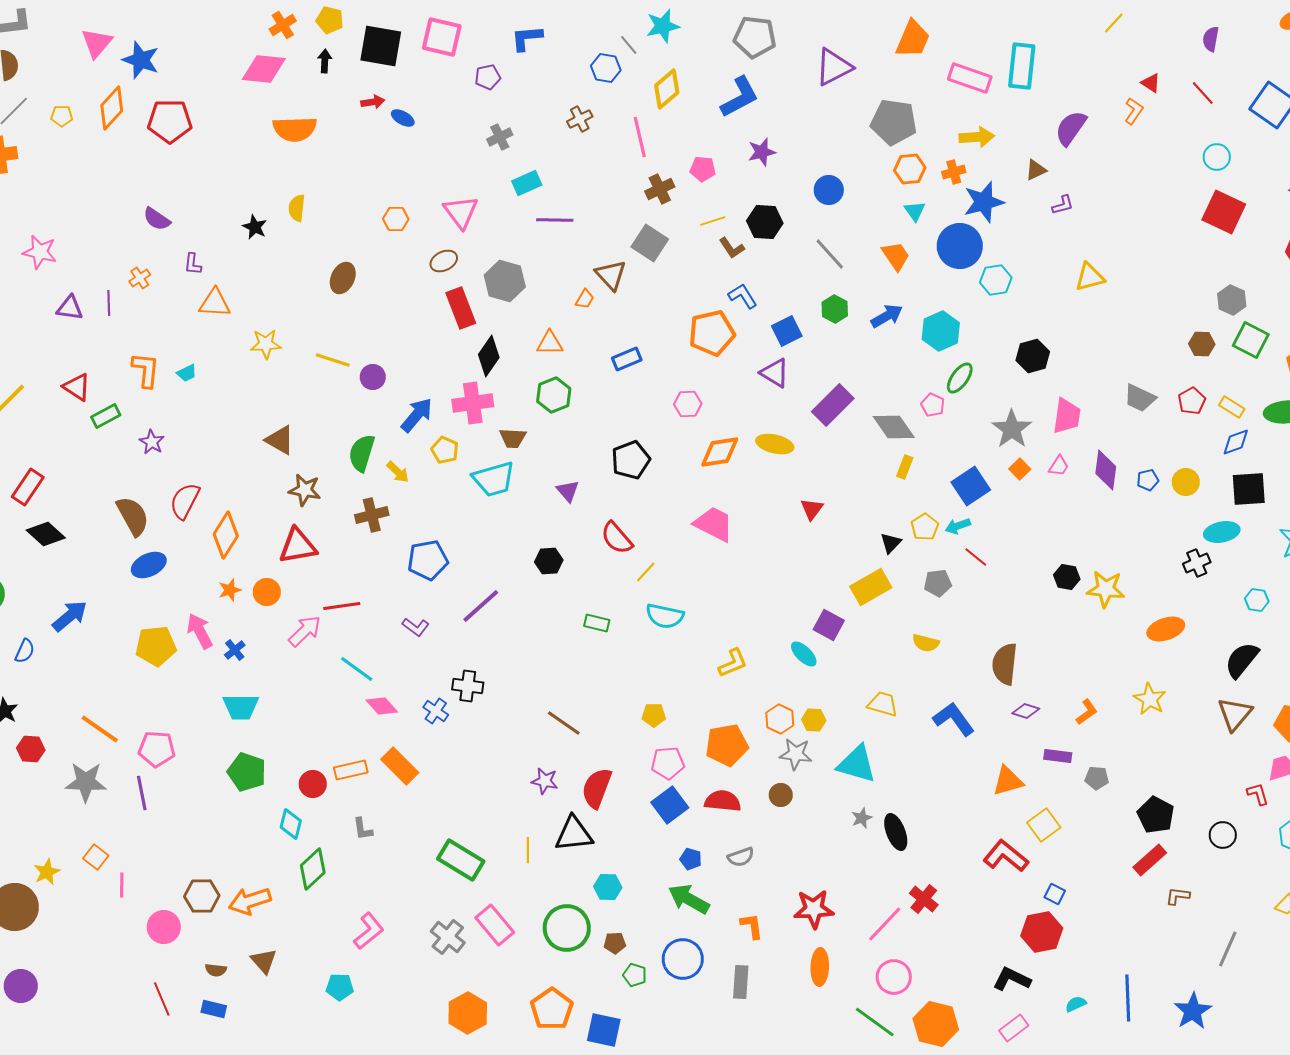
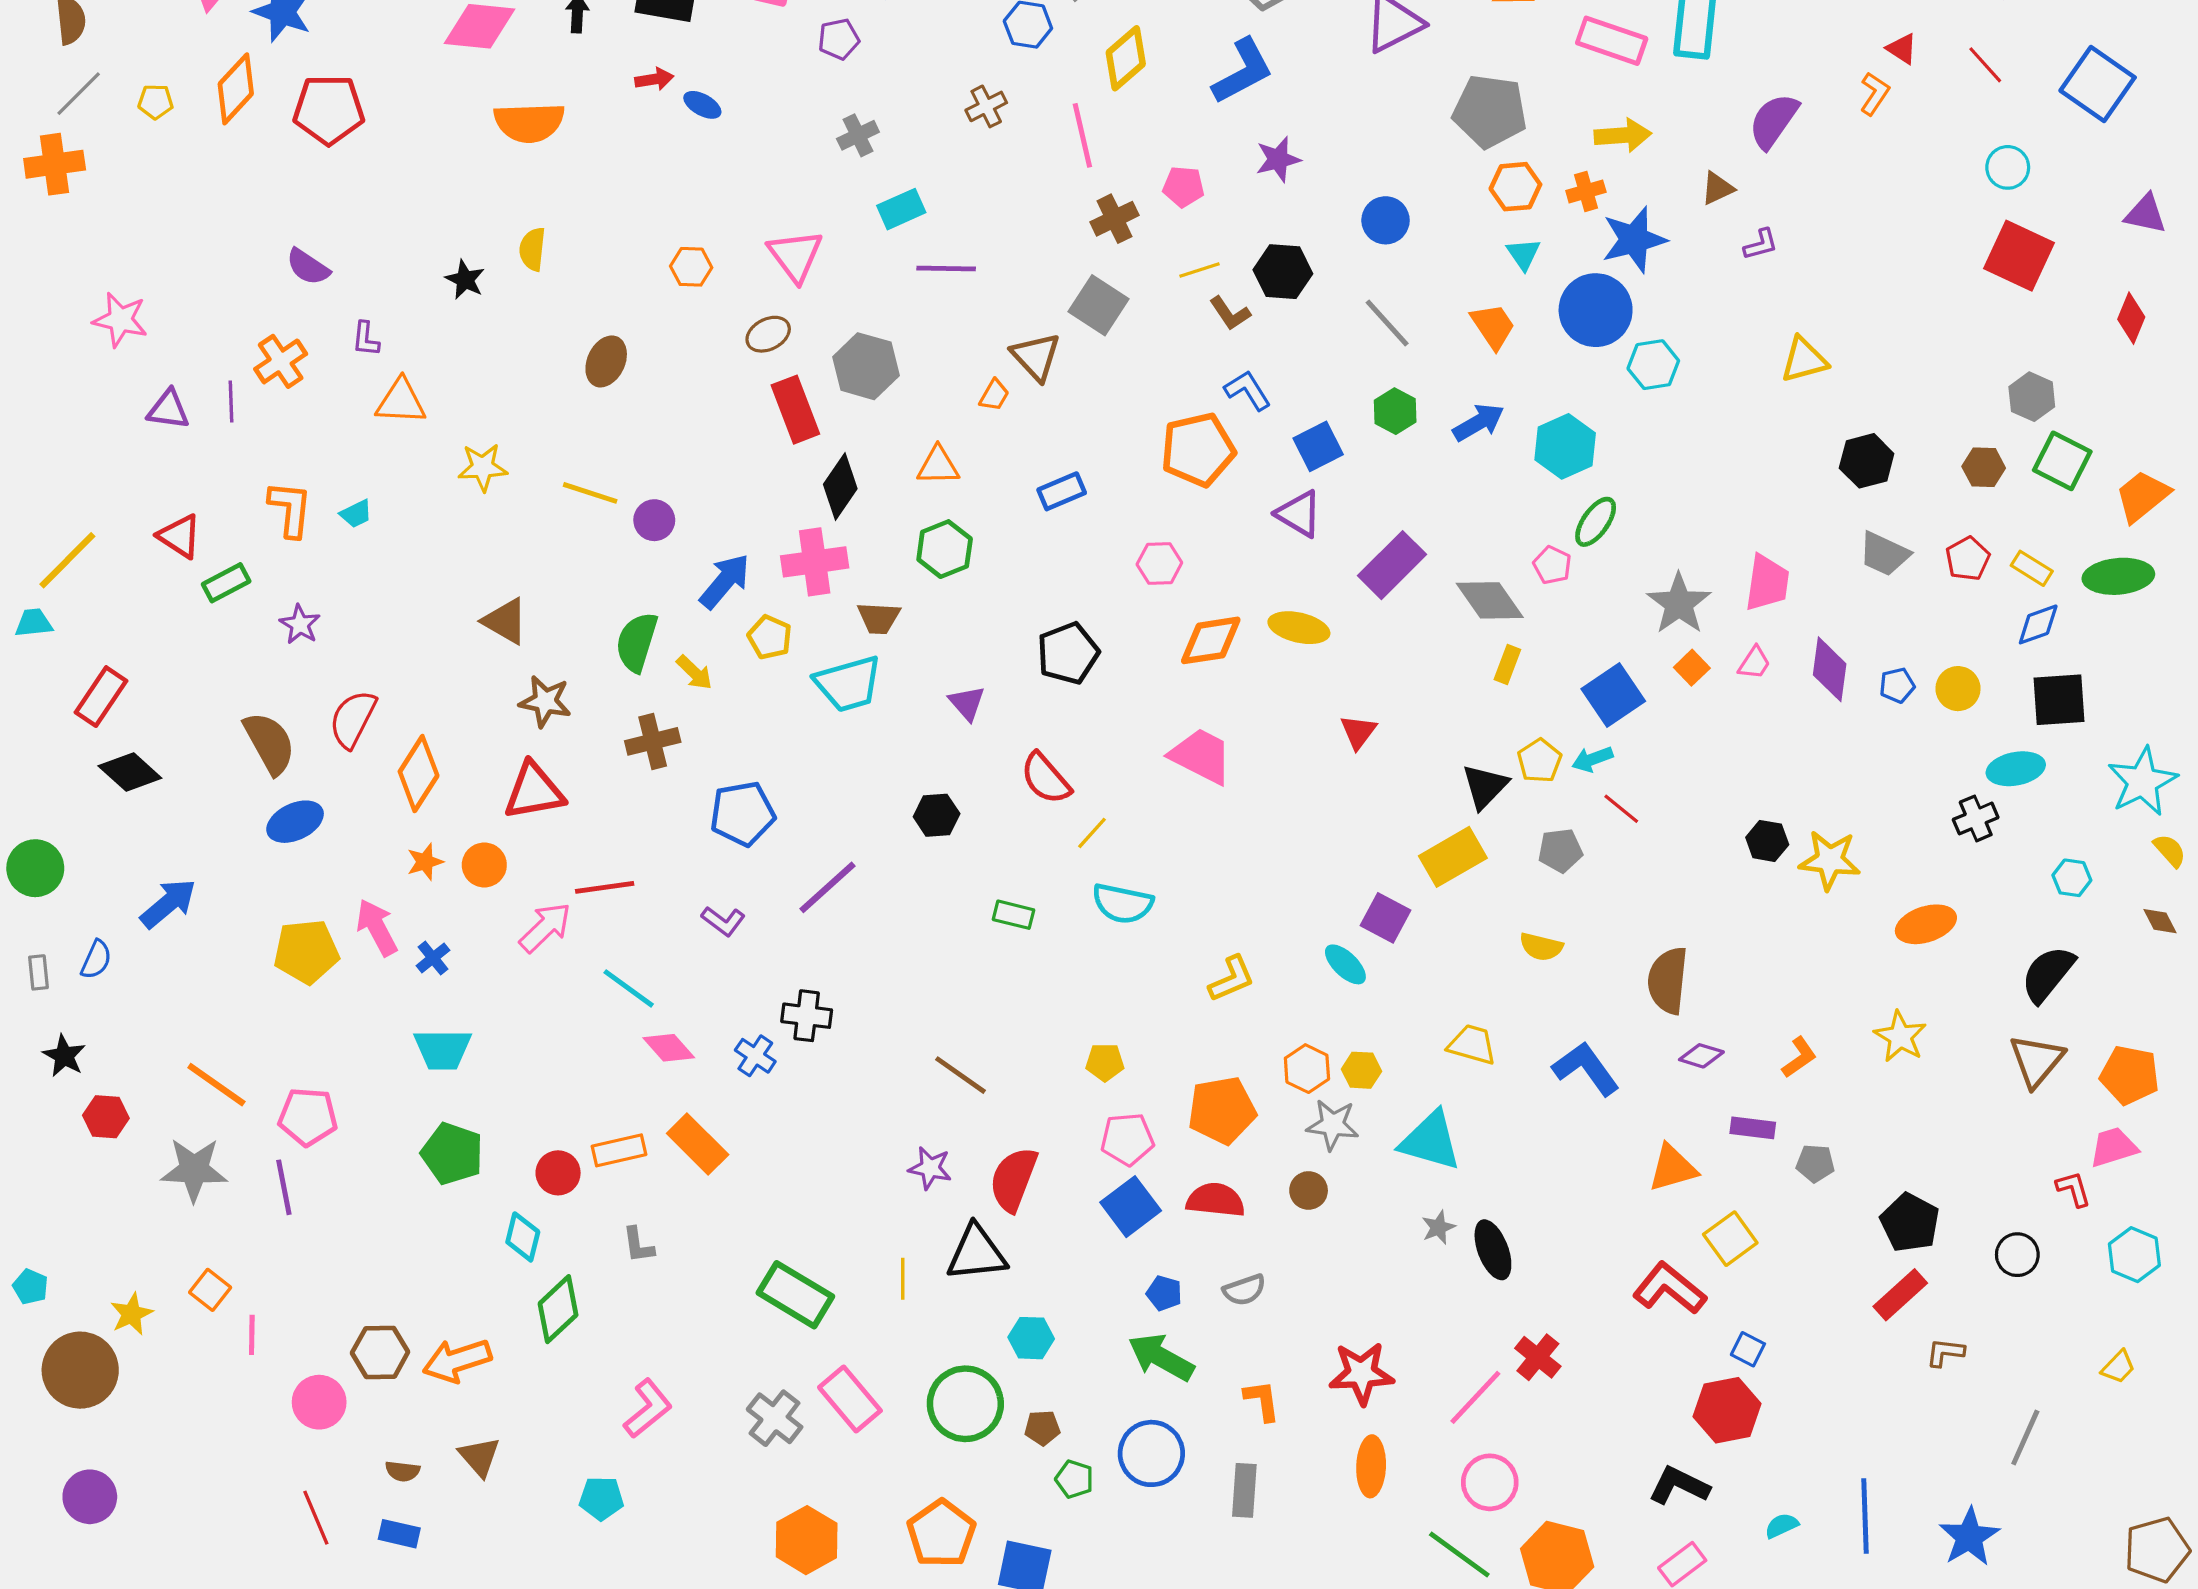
orange cross: (140, 278) -> (281, 361), size x1.5
black hexagon: (1033, 356) -> (1867, 461), moved
black triangle: (891, 543) -> (1485, 786), size x1.4

